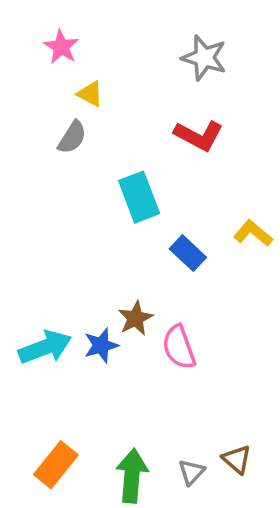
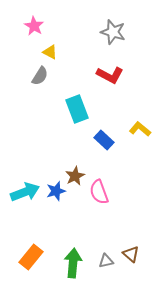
gray triangle: (192, 472) -> (106, 261), turned 35

